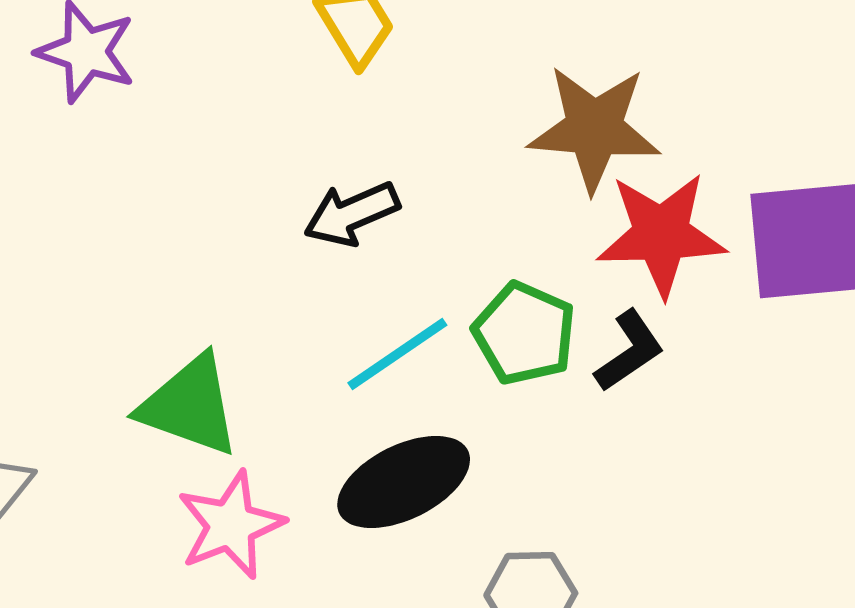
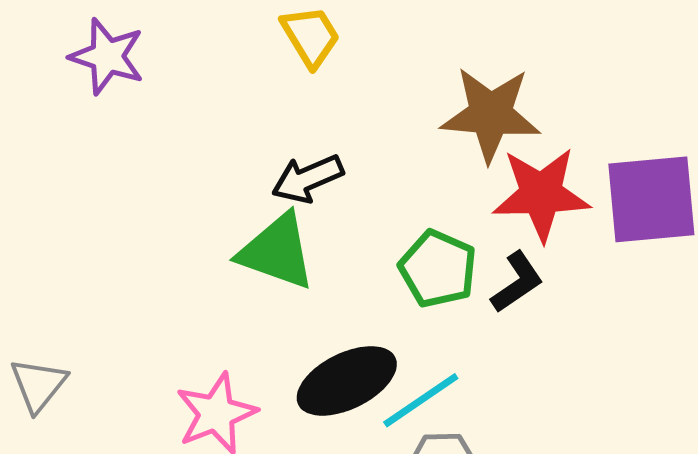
cyan line: (397, 354) -> (421, 400), moved
green triangle: (190, 406) -> (277, 252), moved

